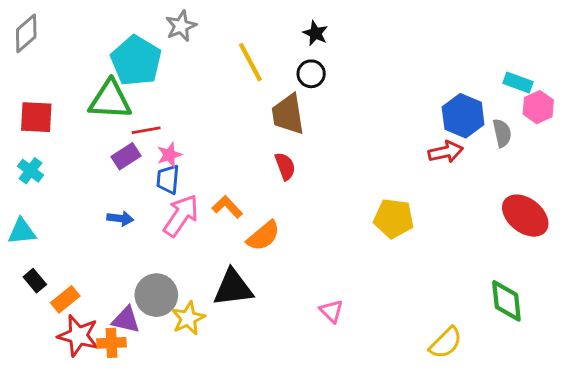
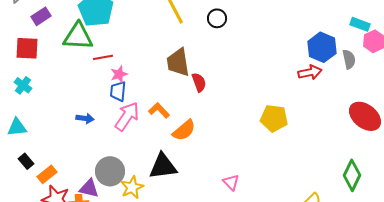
brown trapezoid: (288, 114) -> (178, 62), moved
purple rectangle: (126, 156) -> (41, 16), moved
green diamond: (506, 301) -> (352, 175), turned 32

